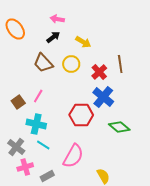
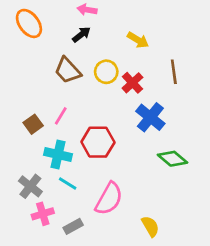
yellow arrow: (83, 42) -> (138, 40), moved
red cross: (99, 72) -> (132, 83), moved
red hexagon: (81, 115) -> (98, 142), moved

